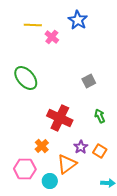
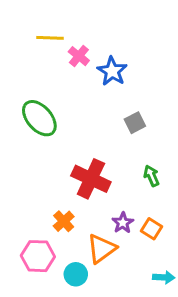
blue star: (78, 20) -> (112, 71), moved

